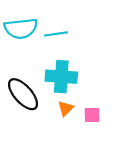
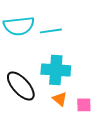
orange triangle: (66, 108) -> (60, 99), turned -35

